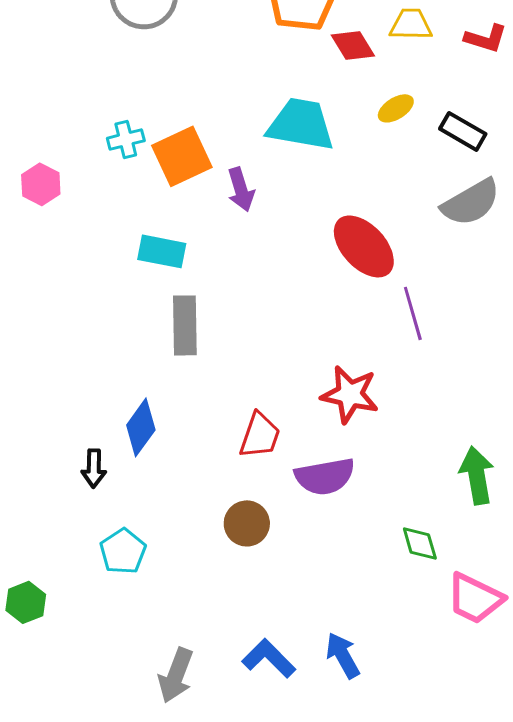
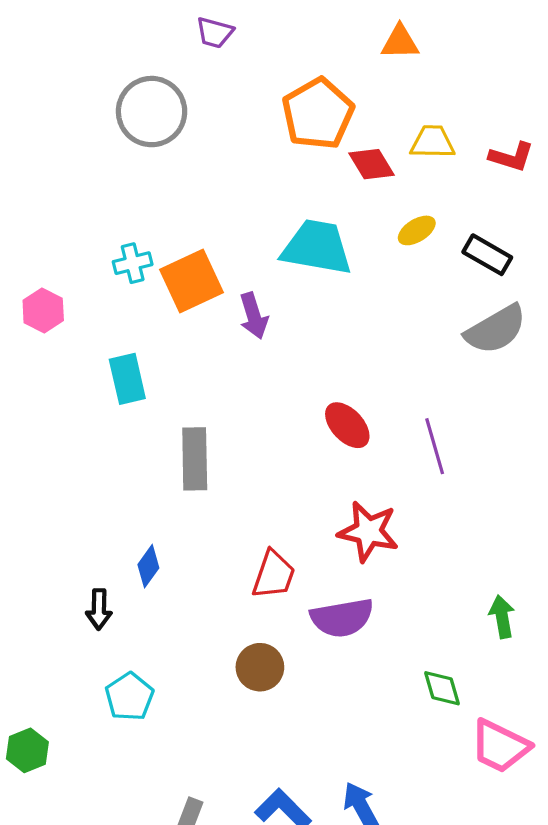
red ellipse: (364, 246) -> (347, 425), moved, size x0.7
cyan rectangle: (162, 251) -> (127, 379), moved, turned 66
blue diamond: (141, 427) -> (148, 566), size x0.7
green arrow: (477, 475) -> (502, 617), size x0.7

